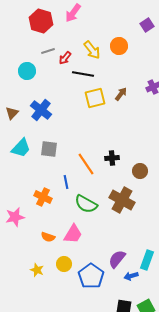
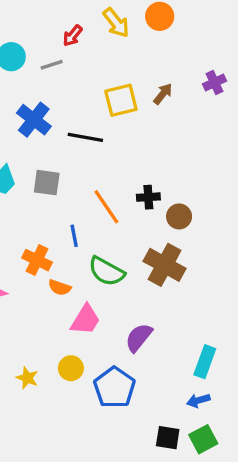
gray line: (48, 51) -> (52, 65), moved
black line: (83, 74) -> (85, 137), moved
brown circle: (140, 171) -> (179, 216), moved
orange semicircle: (48, 237) -> (60, 287), moved
purple semicircle: (117, 259) -> (139, 338), moved
blue arrow: (131, 276) -> (198, 400), moved

